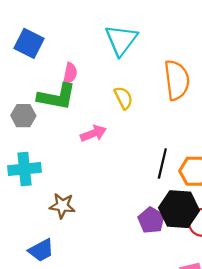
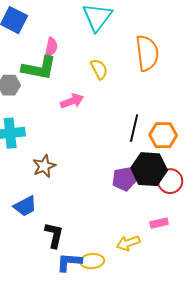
brown star: (62, 206) -> (44, 166), turned -30
purple pentagon: (151, 220) -> (124, 179), turned 30

